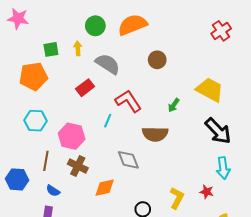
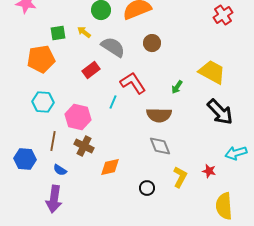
yellow arrow: (78, 48) -> (84, 32), turned -48
brown circle: (157, 60) -> (152, 43), moved
gray diamond: (128, 160) -> (160, 146), moved
cyan arrow: (223, 168) -> (236, 153), moved, turned 80

